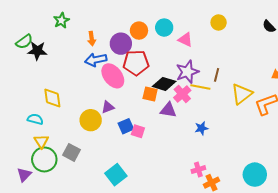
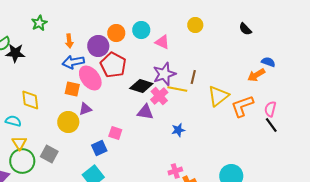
red pentagon: (136, 63) -> (113, 65), turned 30
orange square: (150, 94) -> (72, 89), moved
blue square: (126, 126) -> (99, 148), moved

